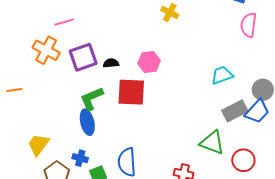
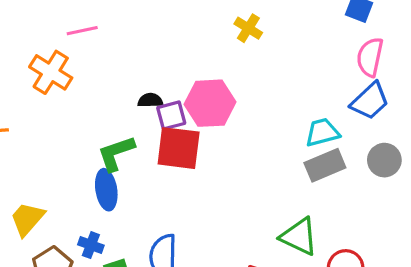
purple square: (83, 57) -> (171, 115), moved, size x0.7
pink hexagon: (149, 62) -> (210, 103), size x1.4
gray rectangle: (235, 111) -> (325, 165), moved
blue trapezoid: (257, 111) -> (370, 101), moved

